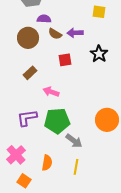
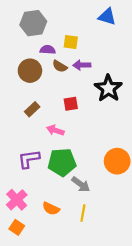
yellow square: (99, 12) -> (71, 42), moved
black star: (99, 54) -> (108, 88), size x1.4
red square: (65, 60) -> (71, 104), moved
orange semicircle: (47, 163) -> (51, 209), turned 105
orange square: (24, 181) -> (17, 227), moved

